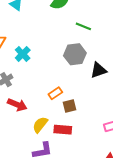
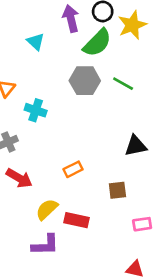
cyan cross: (23, 54) -> (36, 110), turned -35
gray hexagon: (75, 54) -> (85, 81), moved
brown square: (70, 106) -> (117, 190), moved

